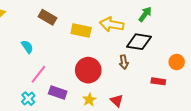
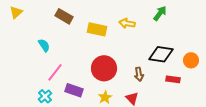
yellow arrow: (112, 24) -> (127, 23), size x0.7
black diamond: (139, 42) -> (161, 54), moved
brown arrow: (124, 62) -> (139, 74), moved

